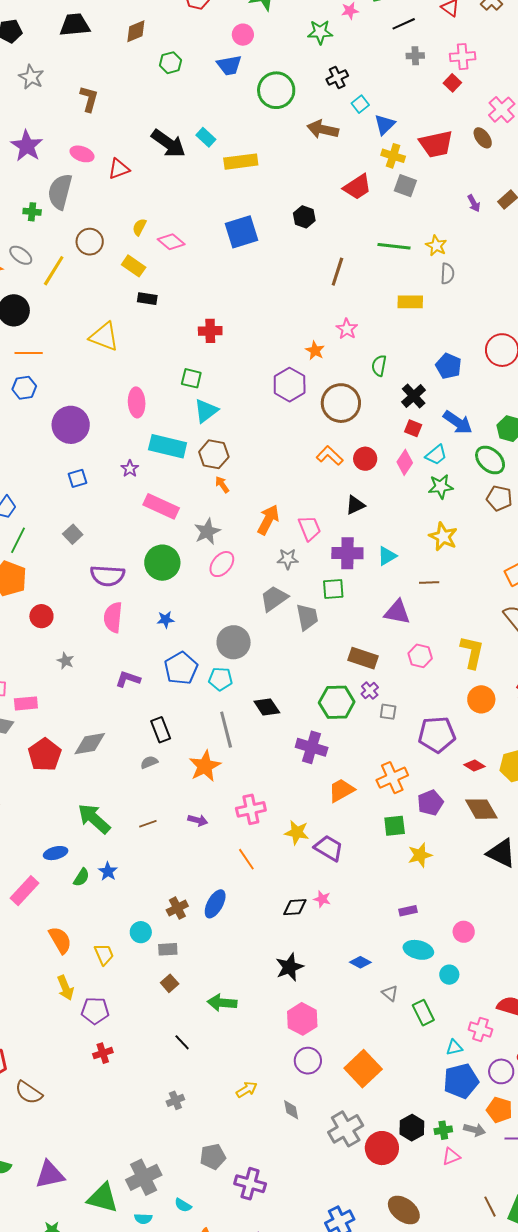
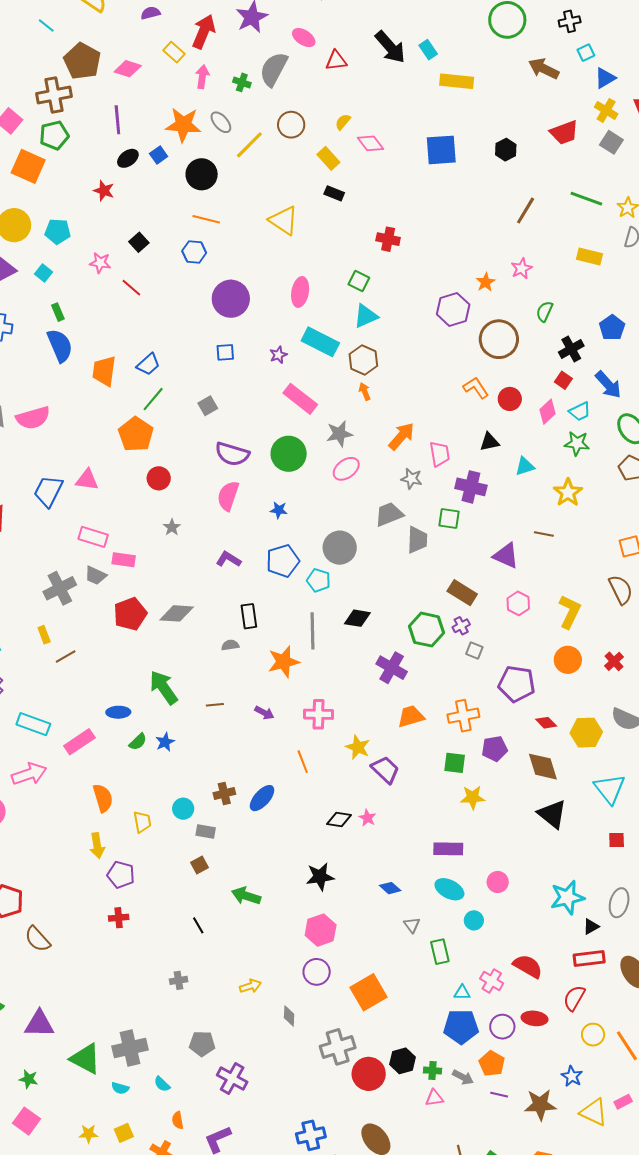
cyan triangle: (387, 556) -> (525, 466), moved
black diamond: (267, 707) -> (357, 618), turned -60
purple rectangle: (408, 911) -> (448, 849), size x1.6

